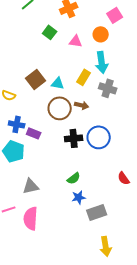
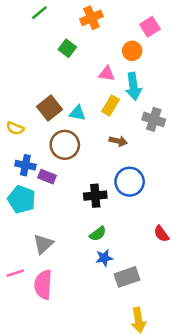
pink triangle: (76, 41) -> (107, 74), moved
gray cross: (108, 88) -> (154, 119), moved
brown arrow: (82, 105) -> (118, 141), moved
brown circle: (60, 108) -> (65, 145), moved
black cross: (74, 138) -> (95, 196), moved
gray triangle: (31, 186) -> (43, 244), turned -30

